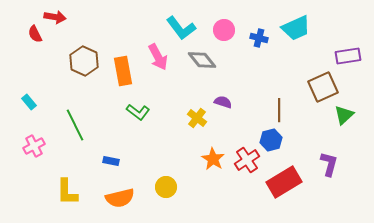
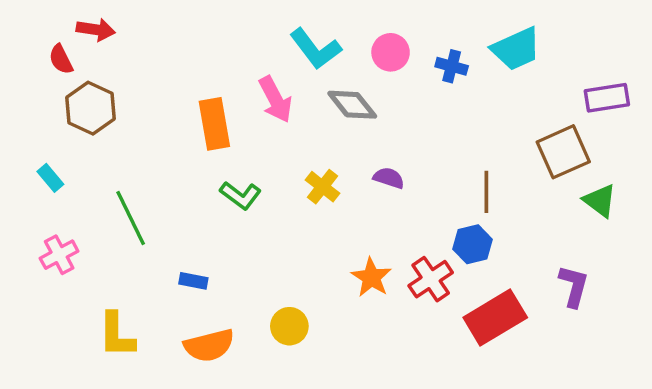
brown hexagon: (84, 61) -> (90, 108), moved
green triangle: (344, 115) -> (600, 201), turned -40
yellow cross: (197, 118) -> (323, 187), moved

